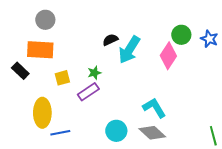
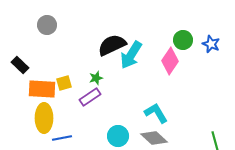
black semicircle: (110, 40) -> (112, 45), size x1.8
orange rectangle: (40, 50) -> (42, 89), moved
black rectangle: (20, 71) -> (20, 65), moved

